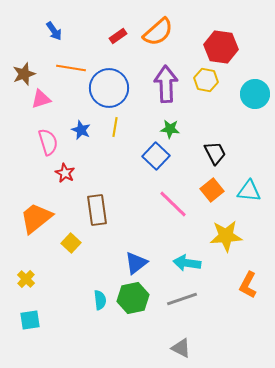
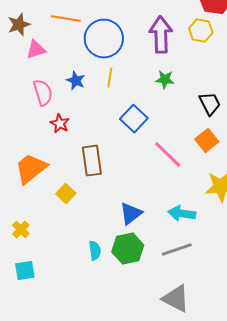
blue square: (156, 156) -> (134, 119), moved
gray triangle: (181, 348) -> (176, 299), size x1.4

